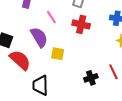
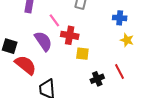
red cross: (81, 24) -> (70, 35), moved
yellow square: (58, 54) -> (82, 54), moved

